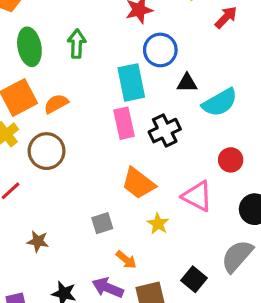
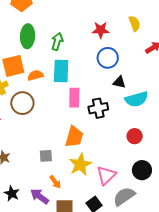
cyan rectangle: (131, 82) -> (61, 71), moved
orange trapezoid: (138, 183) -> (74, 137), turned -125
pink triangle: (197, 196) -> (106, 175), moved, turned 35
yellow star: (158, 224) -> (80, 165), size x1.6

